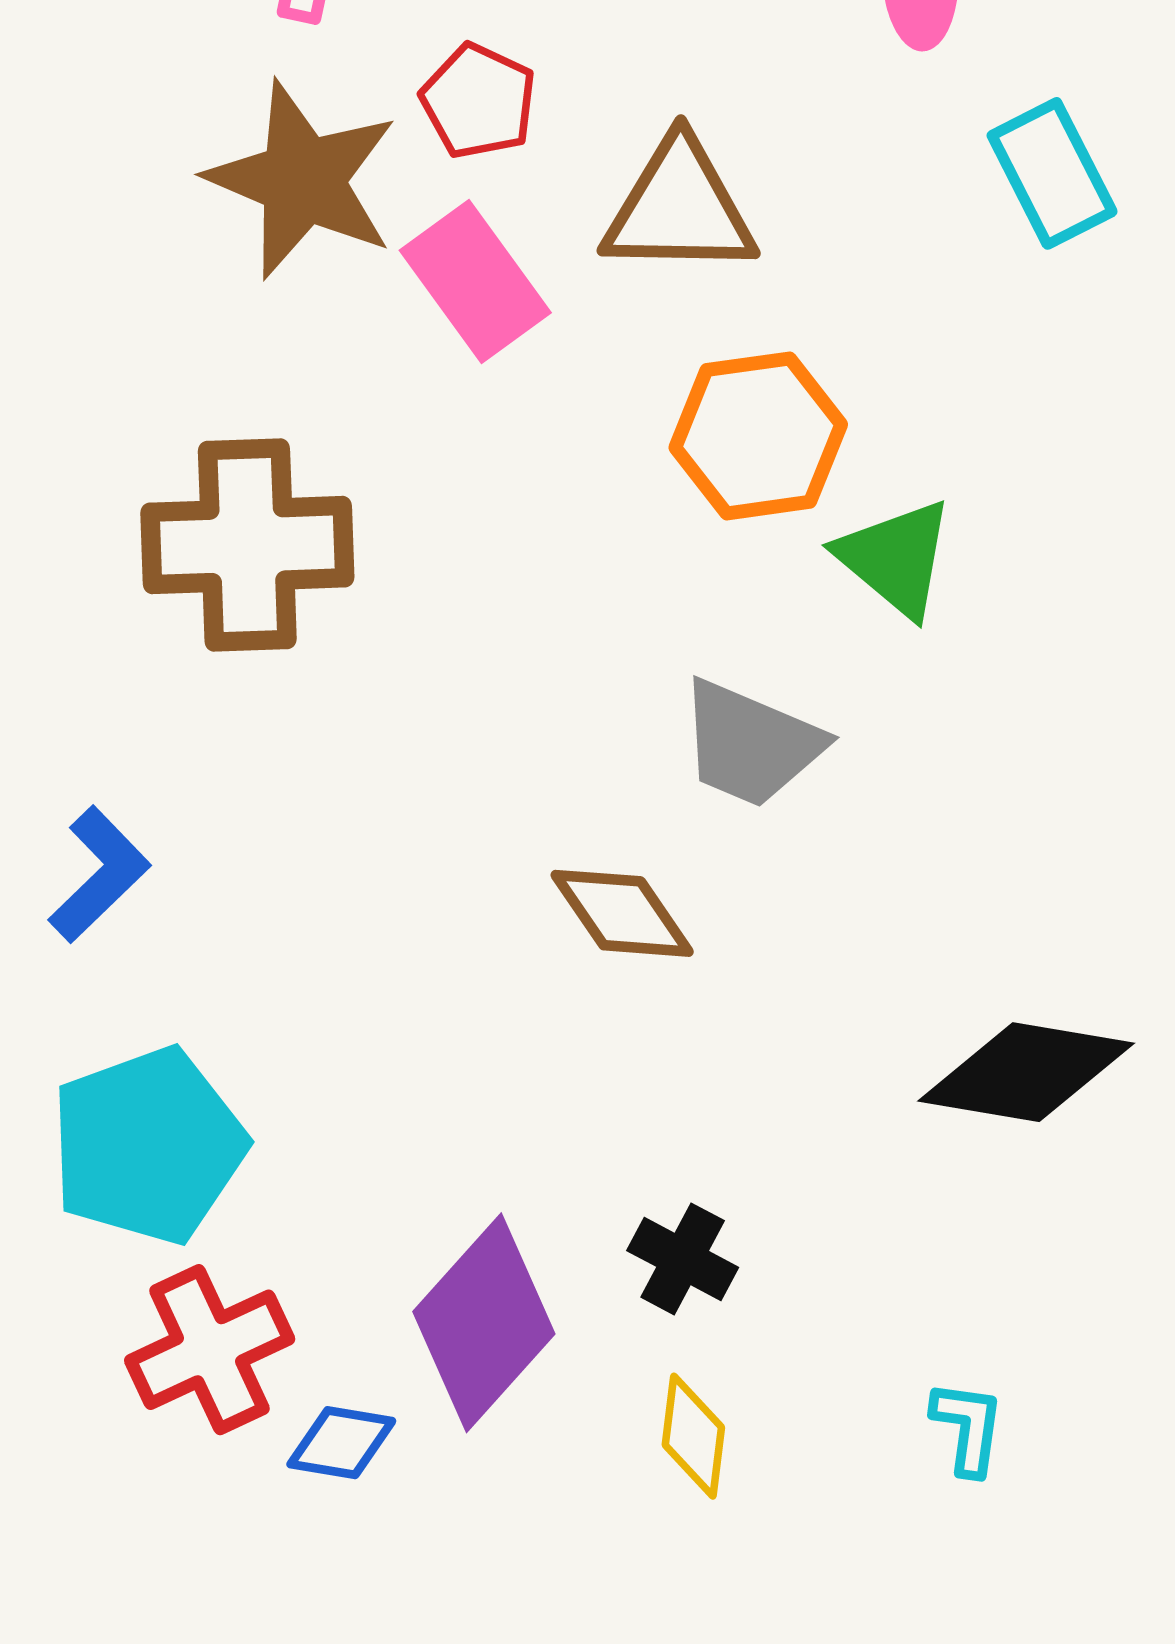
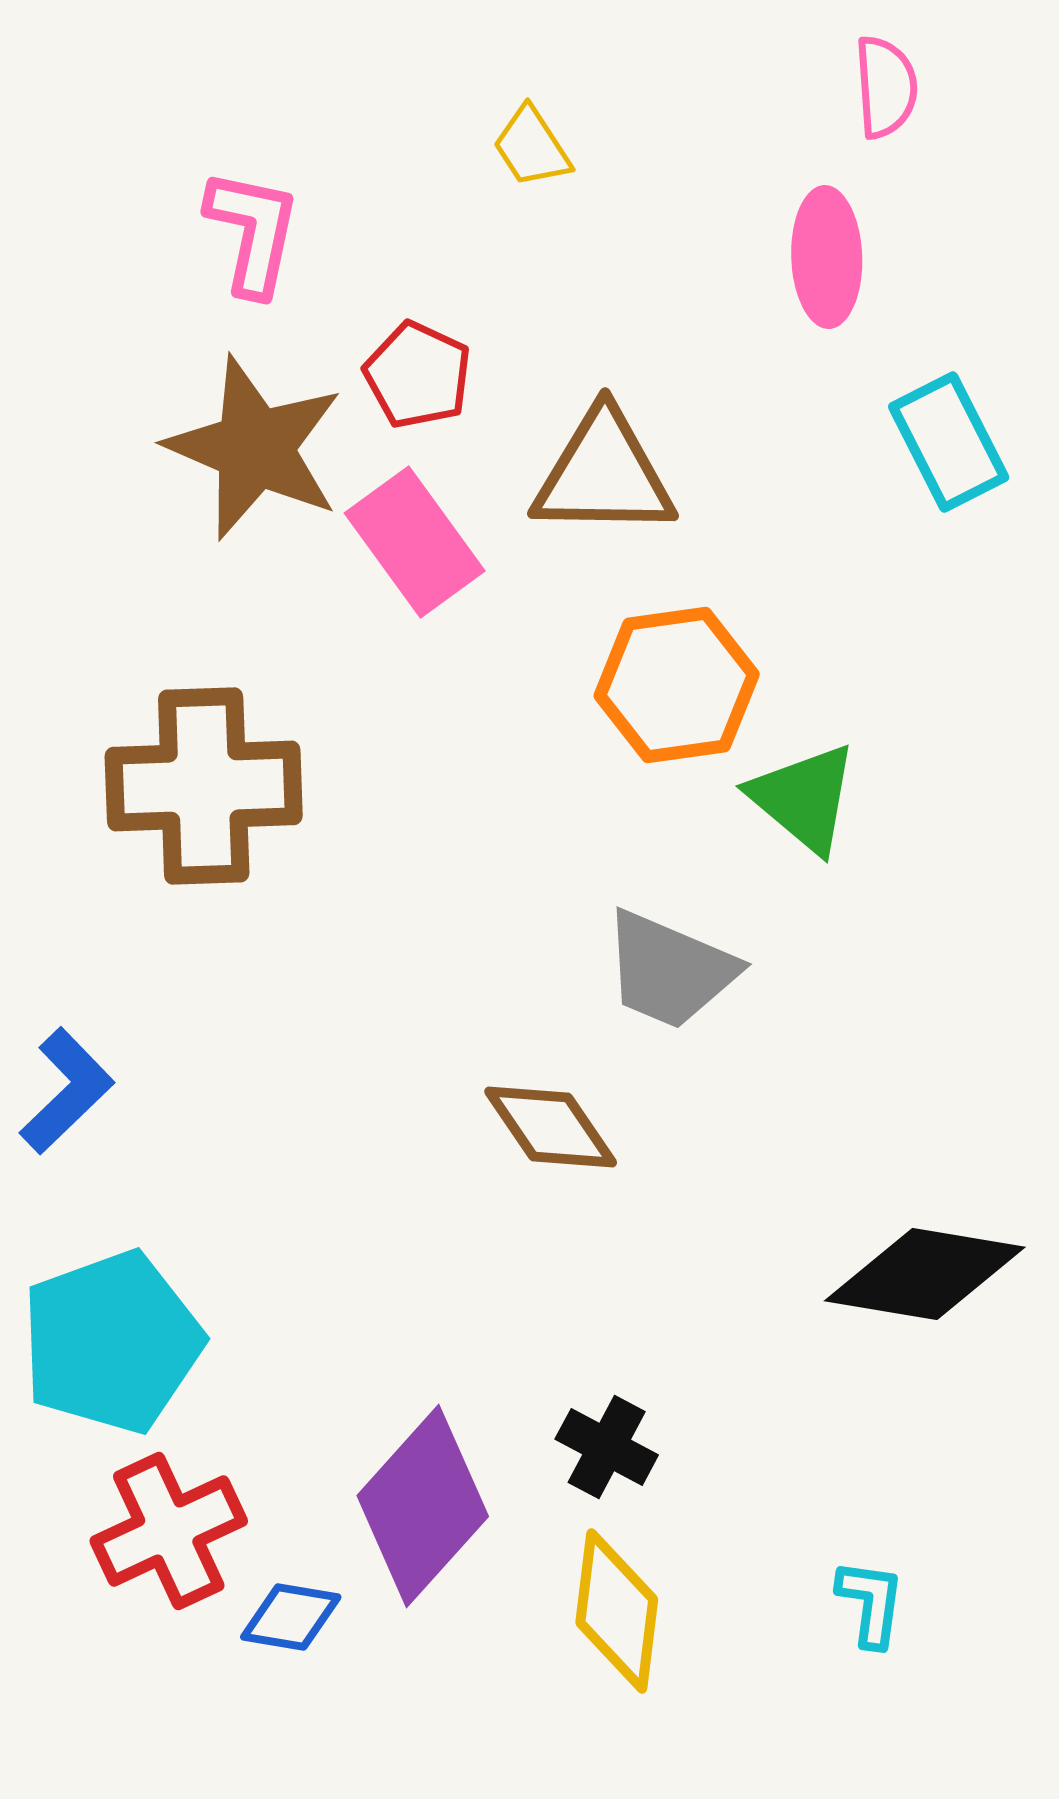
yellow diamond: (693, 1436) -> (617, 1611), size x1.4

